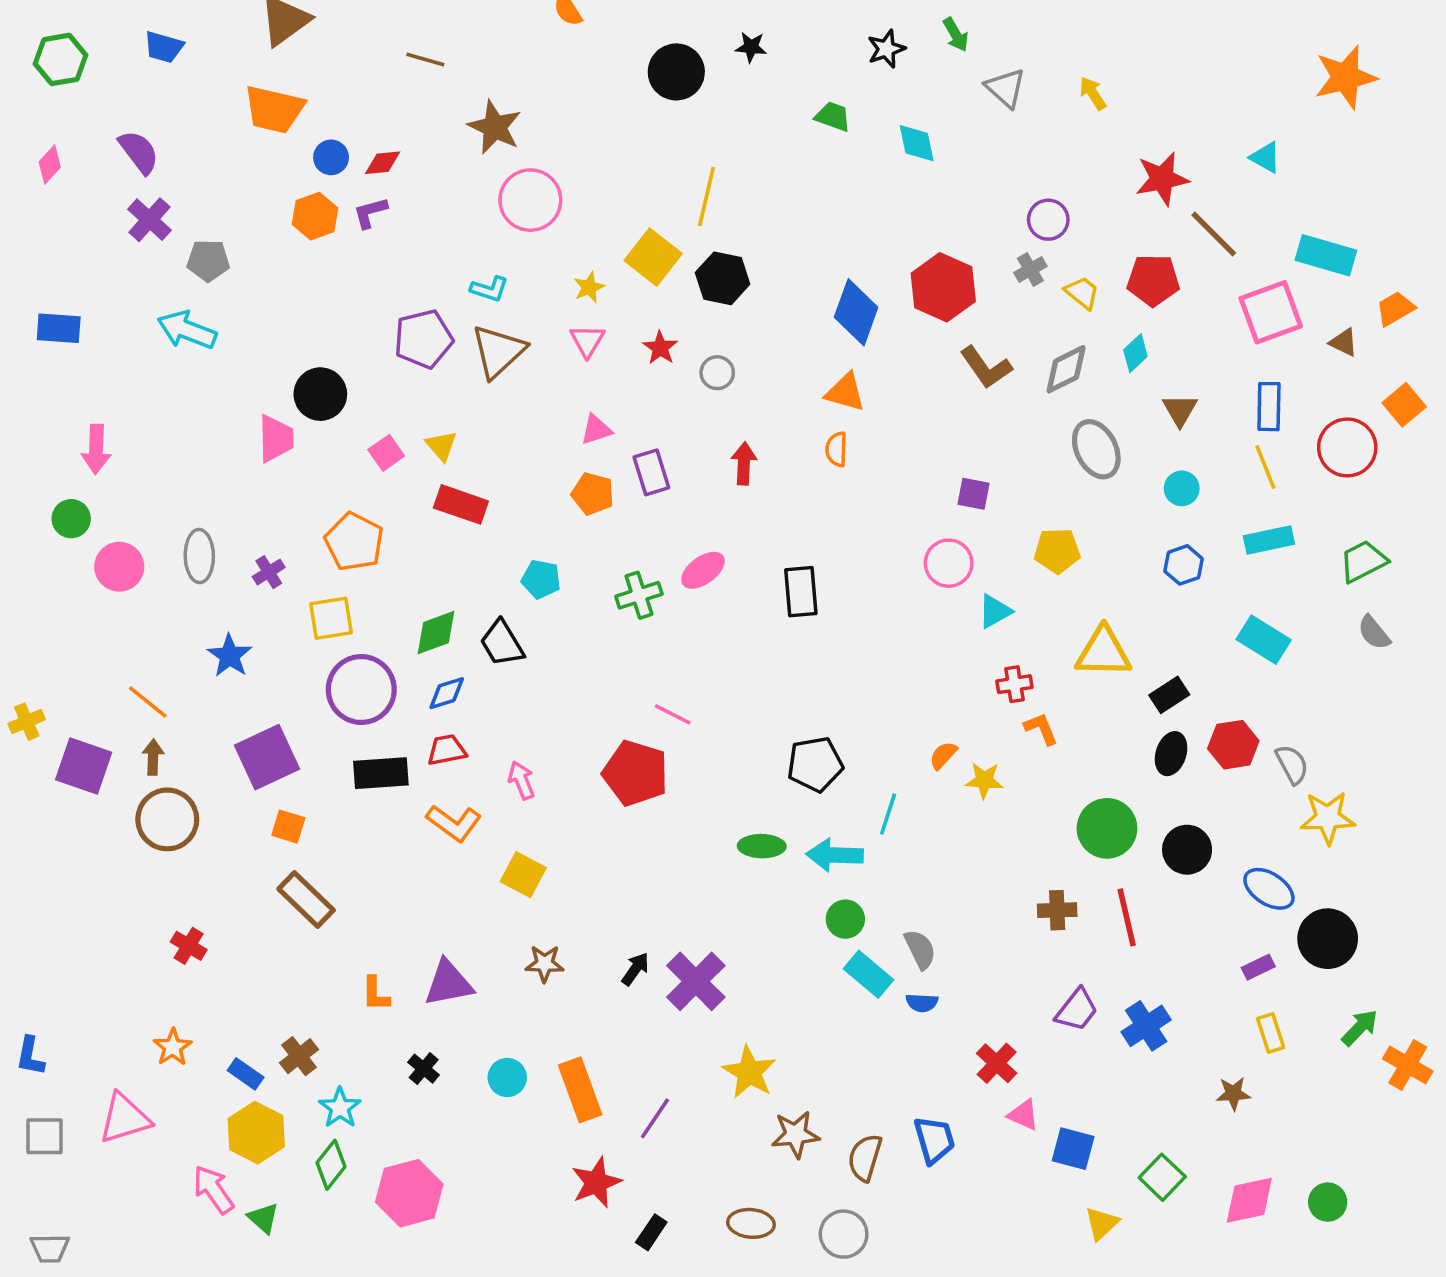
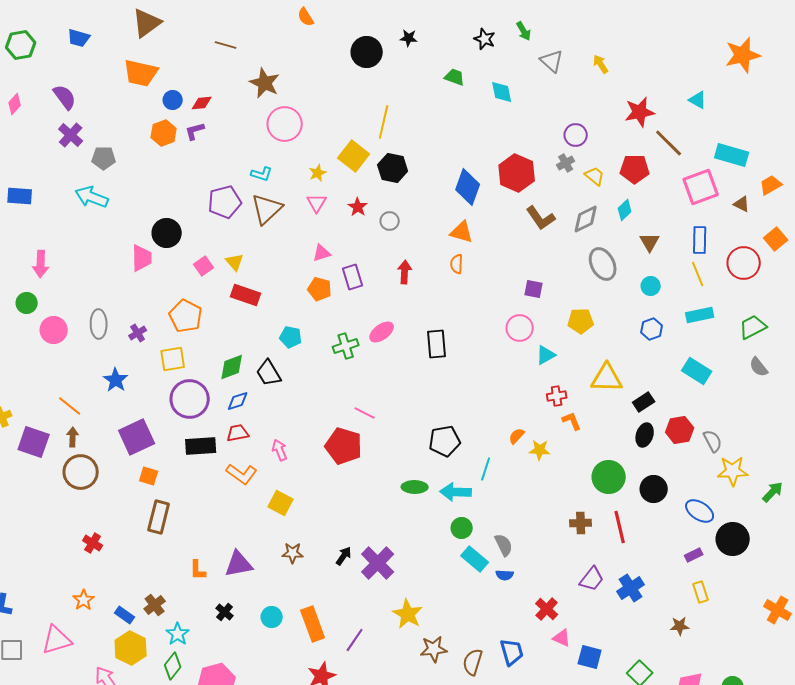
black star: (886, 49) -> (485, 39), turned -30
brown rectangle: (306, 900) -> (159, 517), turned 60
green arrow: (1360, 1028) -> (773, 492), moved

